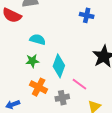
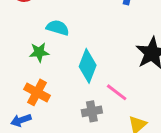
green star: (32, 61) -> (39, 52), moved
orange cross: (39, 87) -> (37, 92), moved

